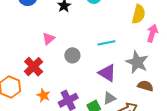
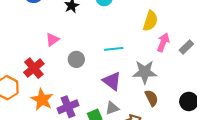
gray star: (137, 62) -> (145, 72), turned -30
brown semicircle: (145, 86) -> (152, 98), turned 42
orange star: (43, 95) -> (42, 100), size x1.5

